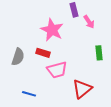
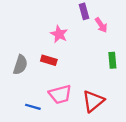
pink star: (52, 30) -> (59, 34), size x0.7
pink trapezoid: (57, 70) -> (60, 94), moved

